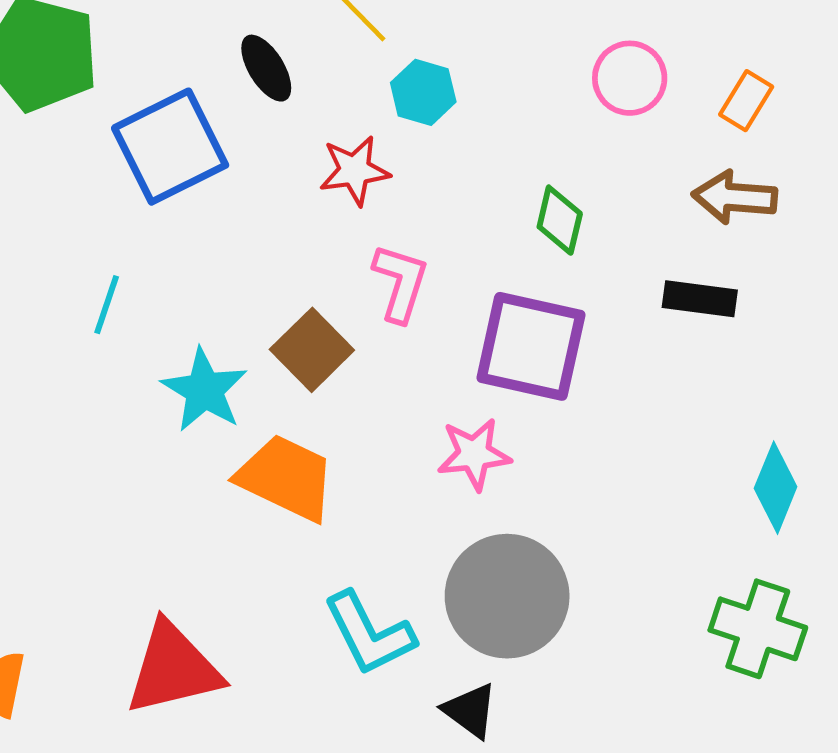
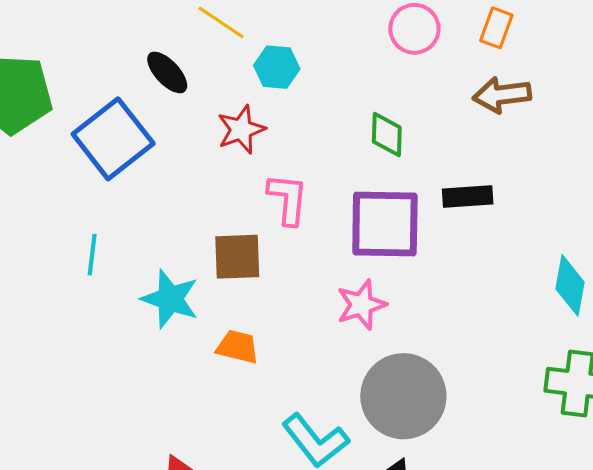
black rectangle: (700, 299) -> (468, 197), moved
brown square: (312, 350) -> (237, 257), turned -36
orange trapezoid: (286, 478) -> (237, 347), size x0.6

